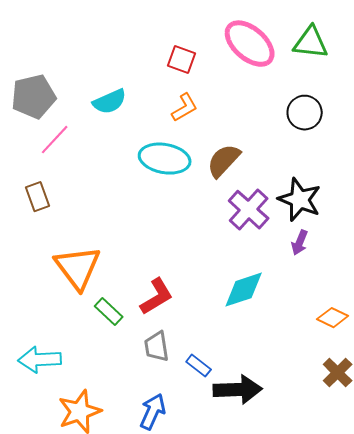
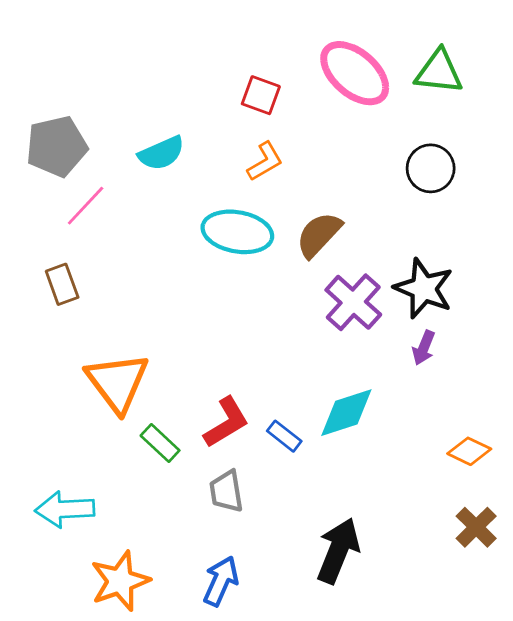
blue rectangle: (199, 366) -> (284, 436), moved
black arrow: (238, 390) -> (338, 551), turned -66

